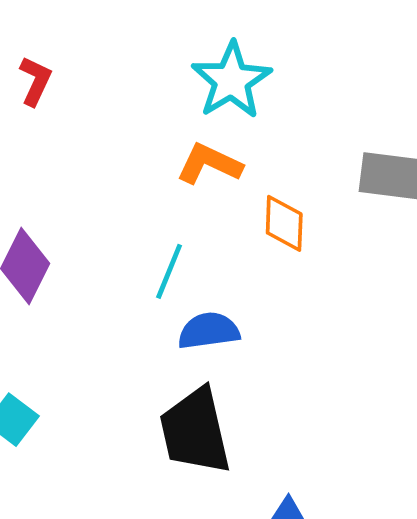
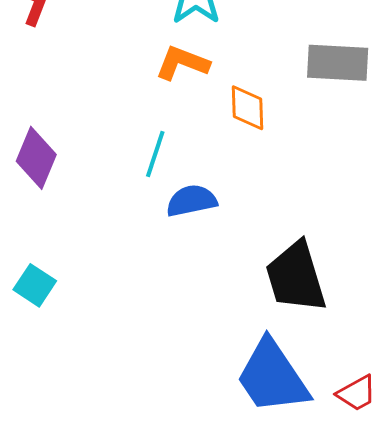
black trapezoid: (195, 431) -> (296, 277), moved

